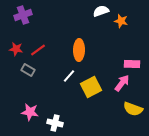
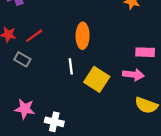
white line: (69, 76) -> (71, 66), turned -48
pink arrow: (122, 83) -> (133, 75), turned 60
yellow square: (91, 87) -> (97, 79), turned -30

